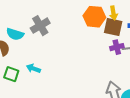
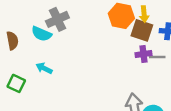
cyan semicircle: (15, 34) -> (41, 34), moved
green square: (11, 74) -> (16, 83), moved

